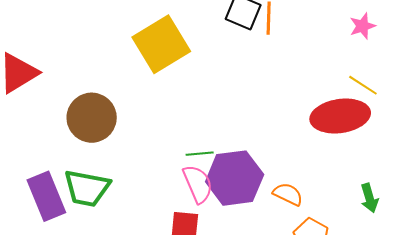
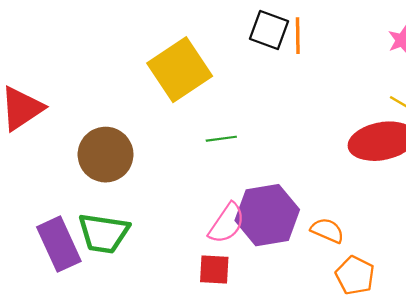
green line: (200, 154) -> (221, 139), moved
pink semicircle: (198, 184) -> (227, 223), turned 60

